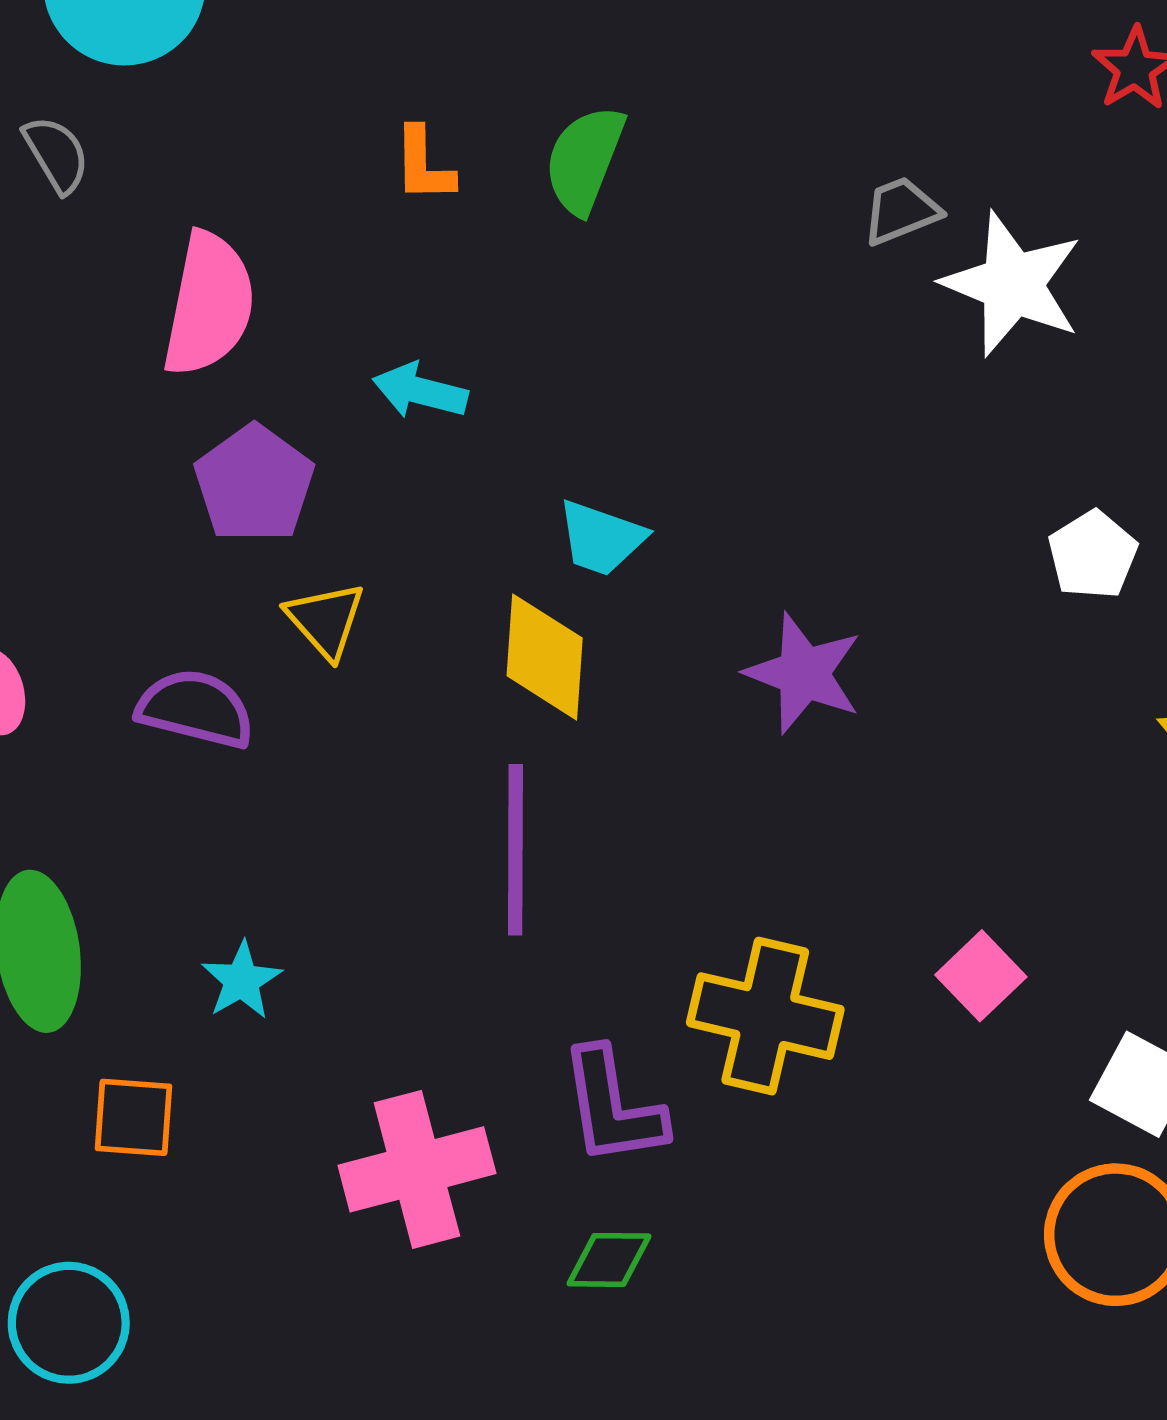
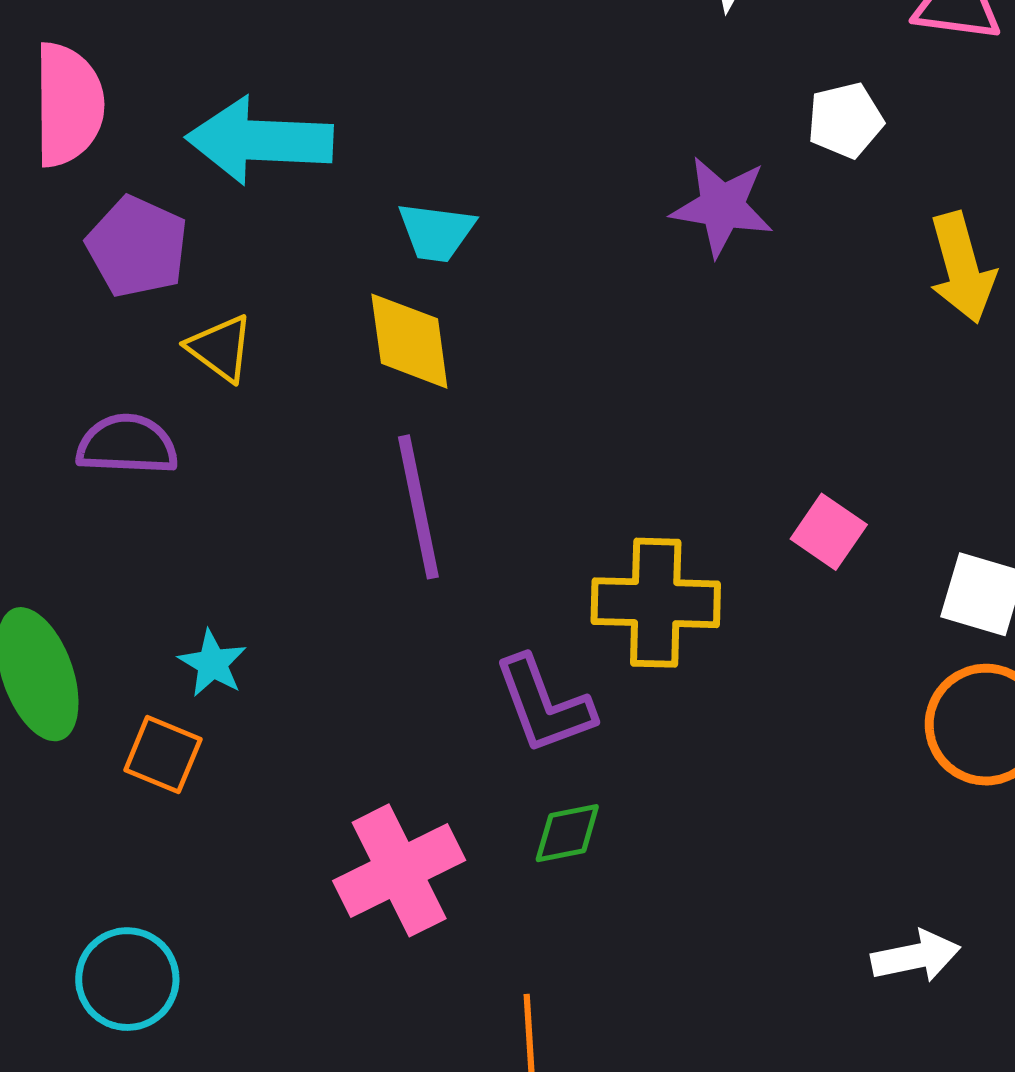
cyan arrow: (420, 391) -> (260, 140), size x1.8
white pentagon: (1093, 555) -> (845, 120), moved, turned 30
purple star: (804, 673) -> (722, 206), moved
orange square: (134, 1117) -> (163, 755), moved, turned 30
pink cross: (417, 1169) -> (399, 870), moved

